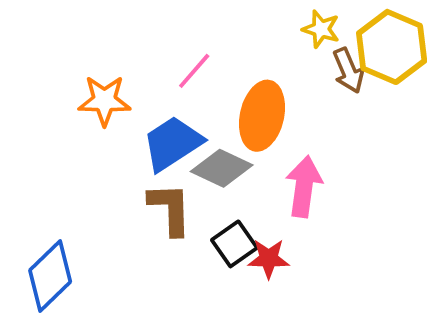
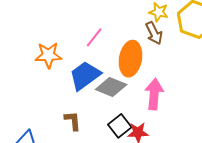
brown arrow: (348, 71) -> (154, 33), moved
brown L-shape: (170, 209) -> (73, 121), moved, size x0.7

